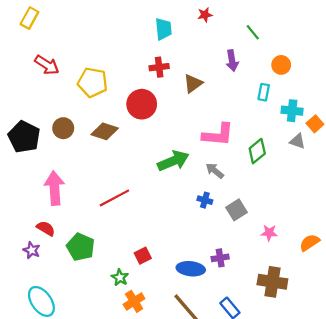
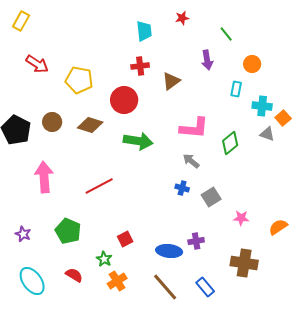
green arrow: (173, 161) -> (138, 141), moved, turned 32
red semicircle: (46, 228) -> (74, 275), moved

